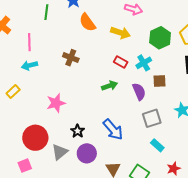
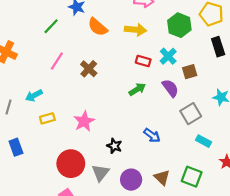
green line: (46, 12) -> (51, 26), turned 49
pink line: (29, 42) -> (57, 61), moved, turned 48
brown cross: (71, 58) -> (89, 69), turned 35
cyan arrow: (29, 65) -> (34, 96), moved
yellow rectangle: (13, 92) -> (47, 118), moved, turned 40
blue arrow: (113, 130) -> (152, 135), size x0.7
purple circle: (87, 153) -> (131, 180), moved

